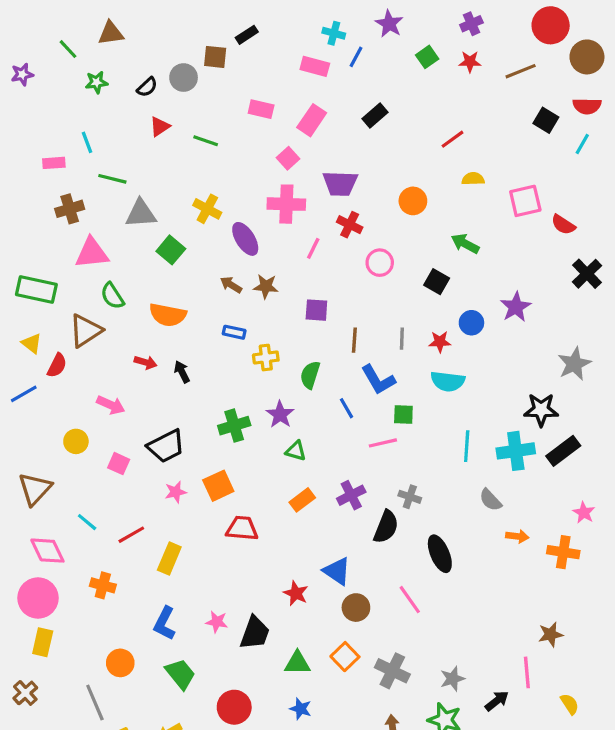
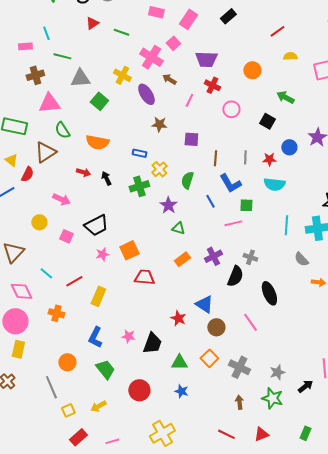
pink cross: (286, 204) -> (151, 57), moved, turned 30
brown arrow: (231, 285) -> (169, 79), moved
yellow cross: (266, 358) -> (159, 169), turned -35
green cross: (234, 426) -> (139, 186), moved

